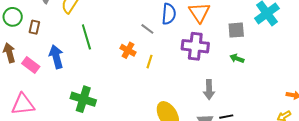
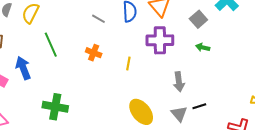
gray line: (147, 29) -> (98, 19), moved
gray square: (236, 30) -> (198, 19), turned -30
yellow line: (150, 62) -> (128, 64), moved

